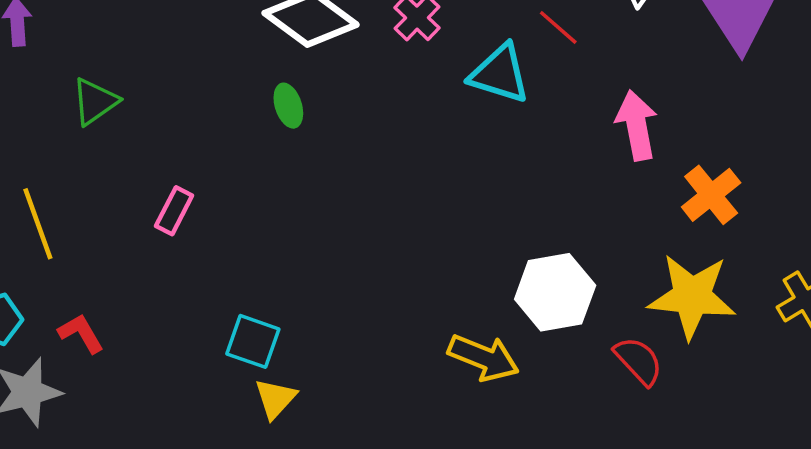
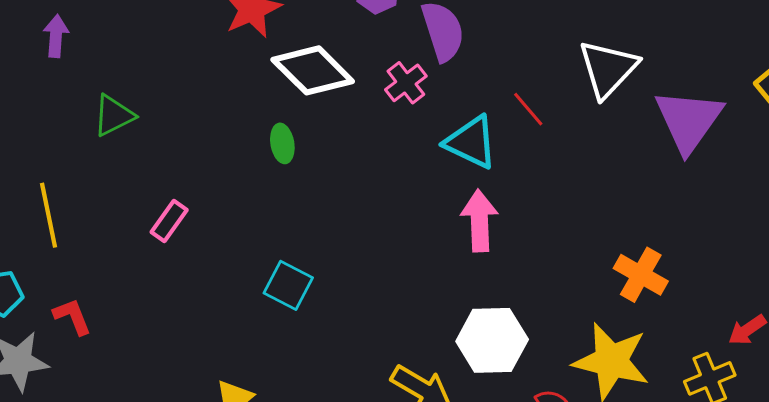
pink arrow: (637, 125) -> (479, 221), moved
orange cross: (711, 195) -> (641, 275), turned -30
cyan square: (253, 341) -> (288, 285), moved

